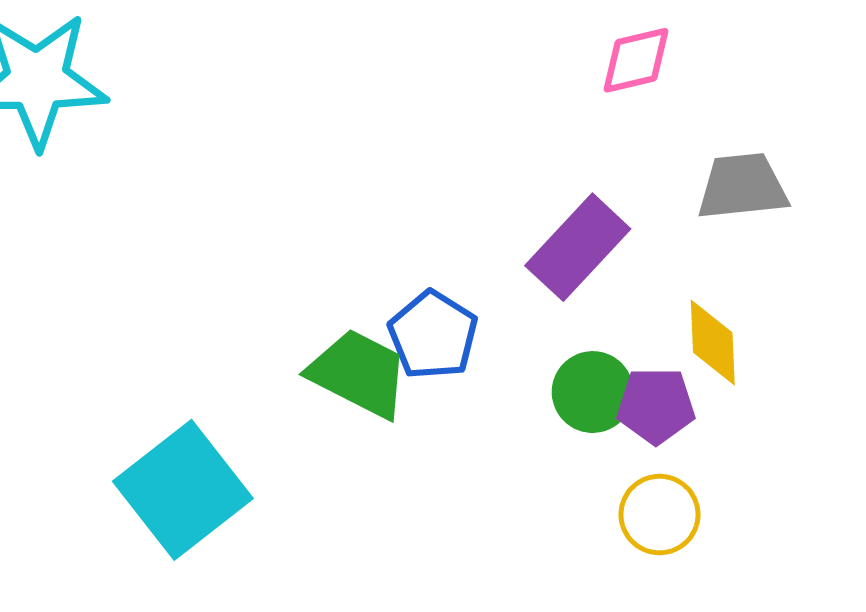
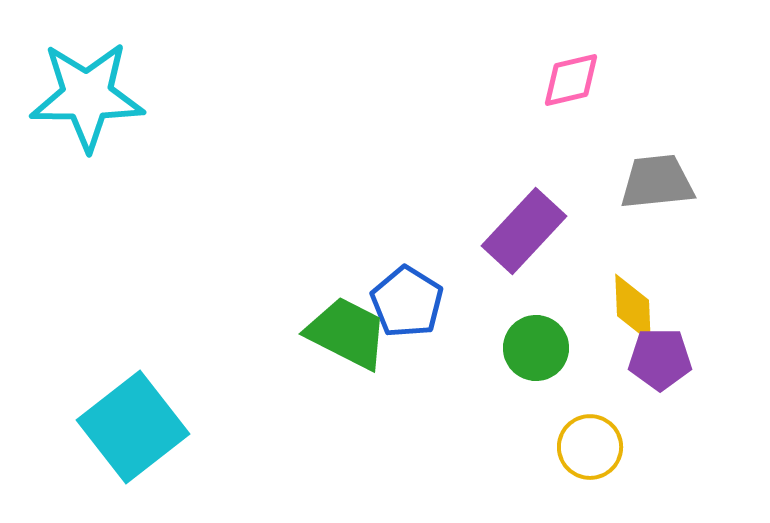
purple pentagon: (656, 406) -> (660, 359), moved
cyan square: (183, 490) -> (133, 427), moved

